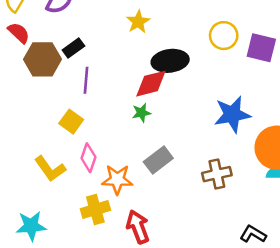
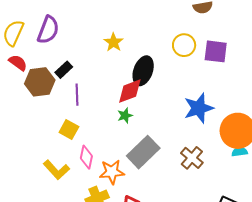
black ellipse: (170, 61) -> (143, 71), turned -56
gray rectangle: (158, 160) -> (143, 152), size x1.4
brown cross: (217, 174) -> (192, 158), turned -30

